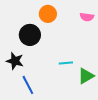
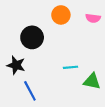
orange circle: (48, 14) -> (61, 15), moved
green triangle: (86, 76) -> (92, 81), turned 42

